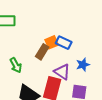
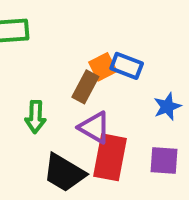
green arrow: (16, 65) -> (35, 117), turned 35
purple triangle: (62, 72) -> (94, 127), moved

